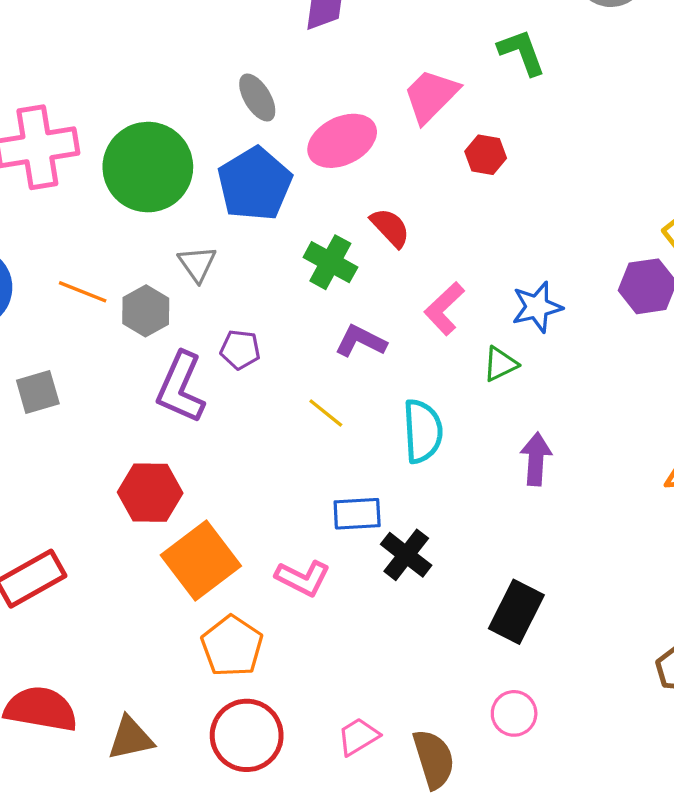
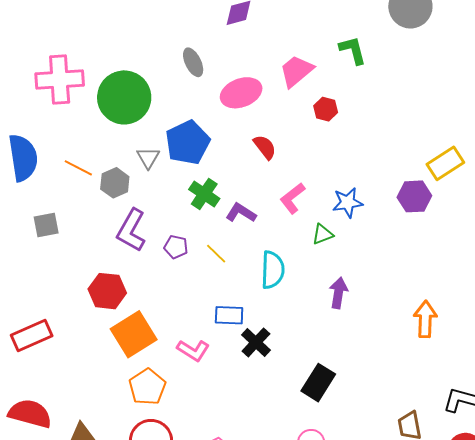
blue pentagon: (255, 184) -> (188, 142), moved
green cross: (330, 262) -> (204, 194), moved
purple pentagon: (240, 350) -> (176, 247), moved

